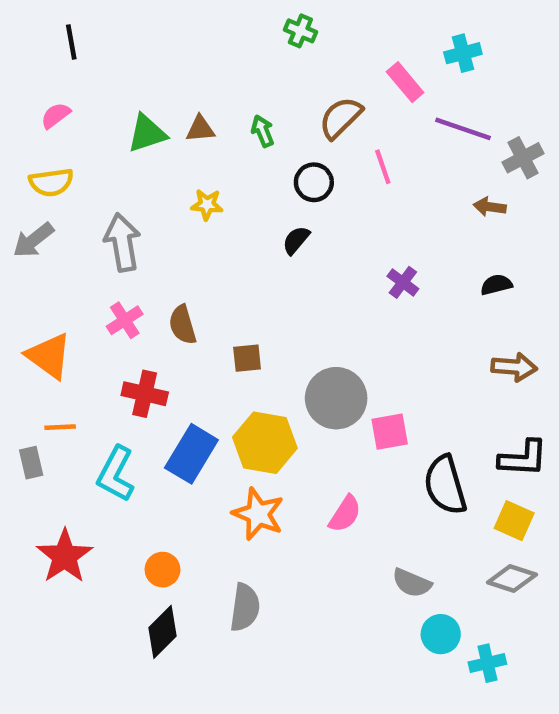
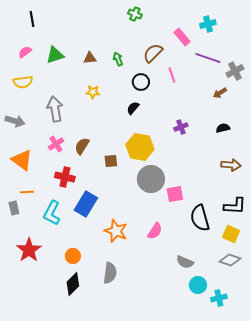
green triangle: (147, 133) -> (55, 55), moved
brown arrow: (490, 207) -> (220, 93), turned -40
gray arrow: (33, 240) -> (15, 121), moved, turned -126
purple cross: (403, 282) -> (181, 127), turned 32
brown semicircle: (183, 325) -> (82, 146), turned 48
yellow hexagon: (265, 443) -> (140, 147), moved

